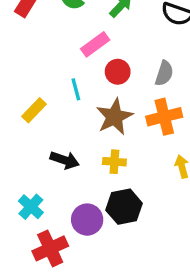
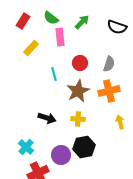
pink rectangle: (95, 44) -> (60, 37), moved, turned -60
yellow rectangle: (34, 110) -> (31, 48), moved

